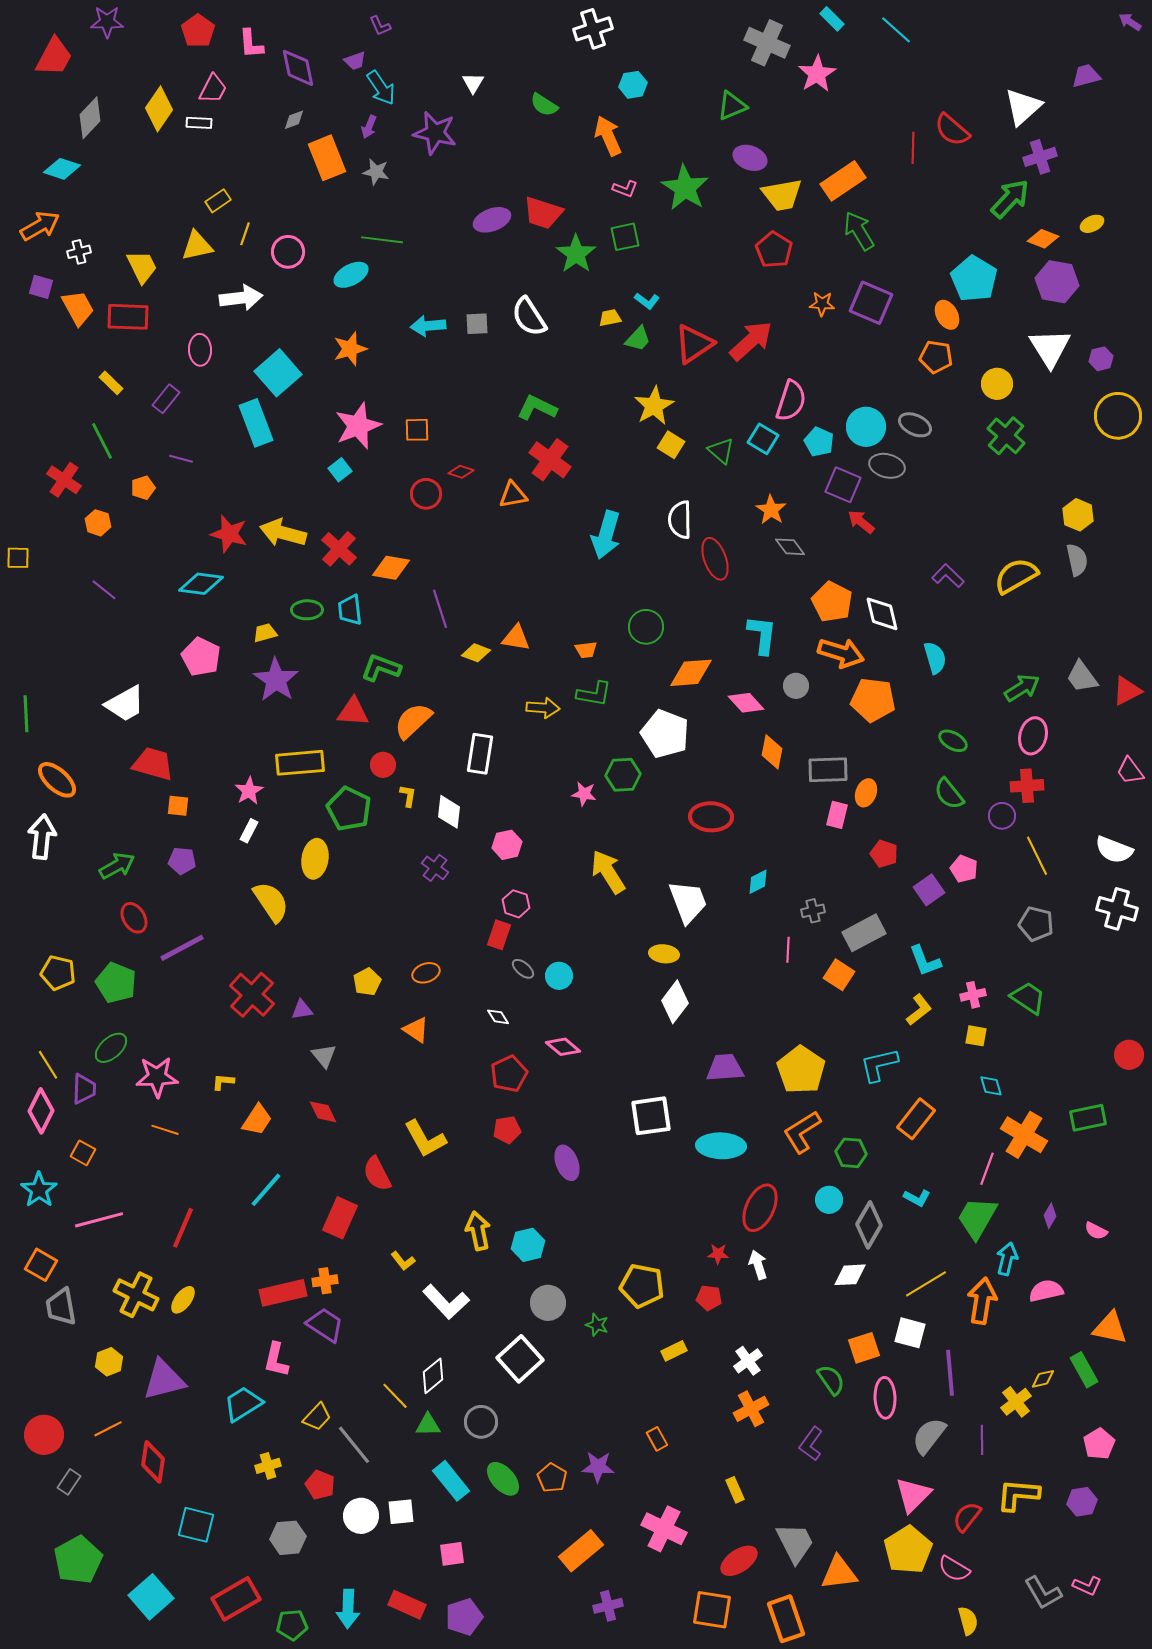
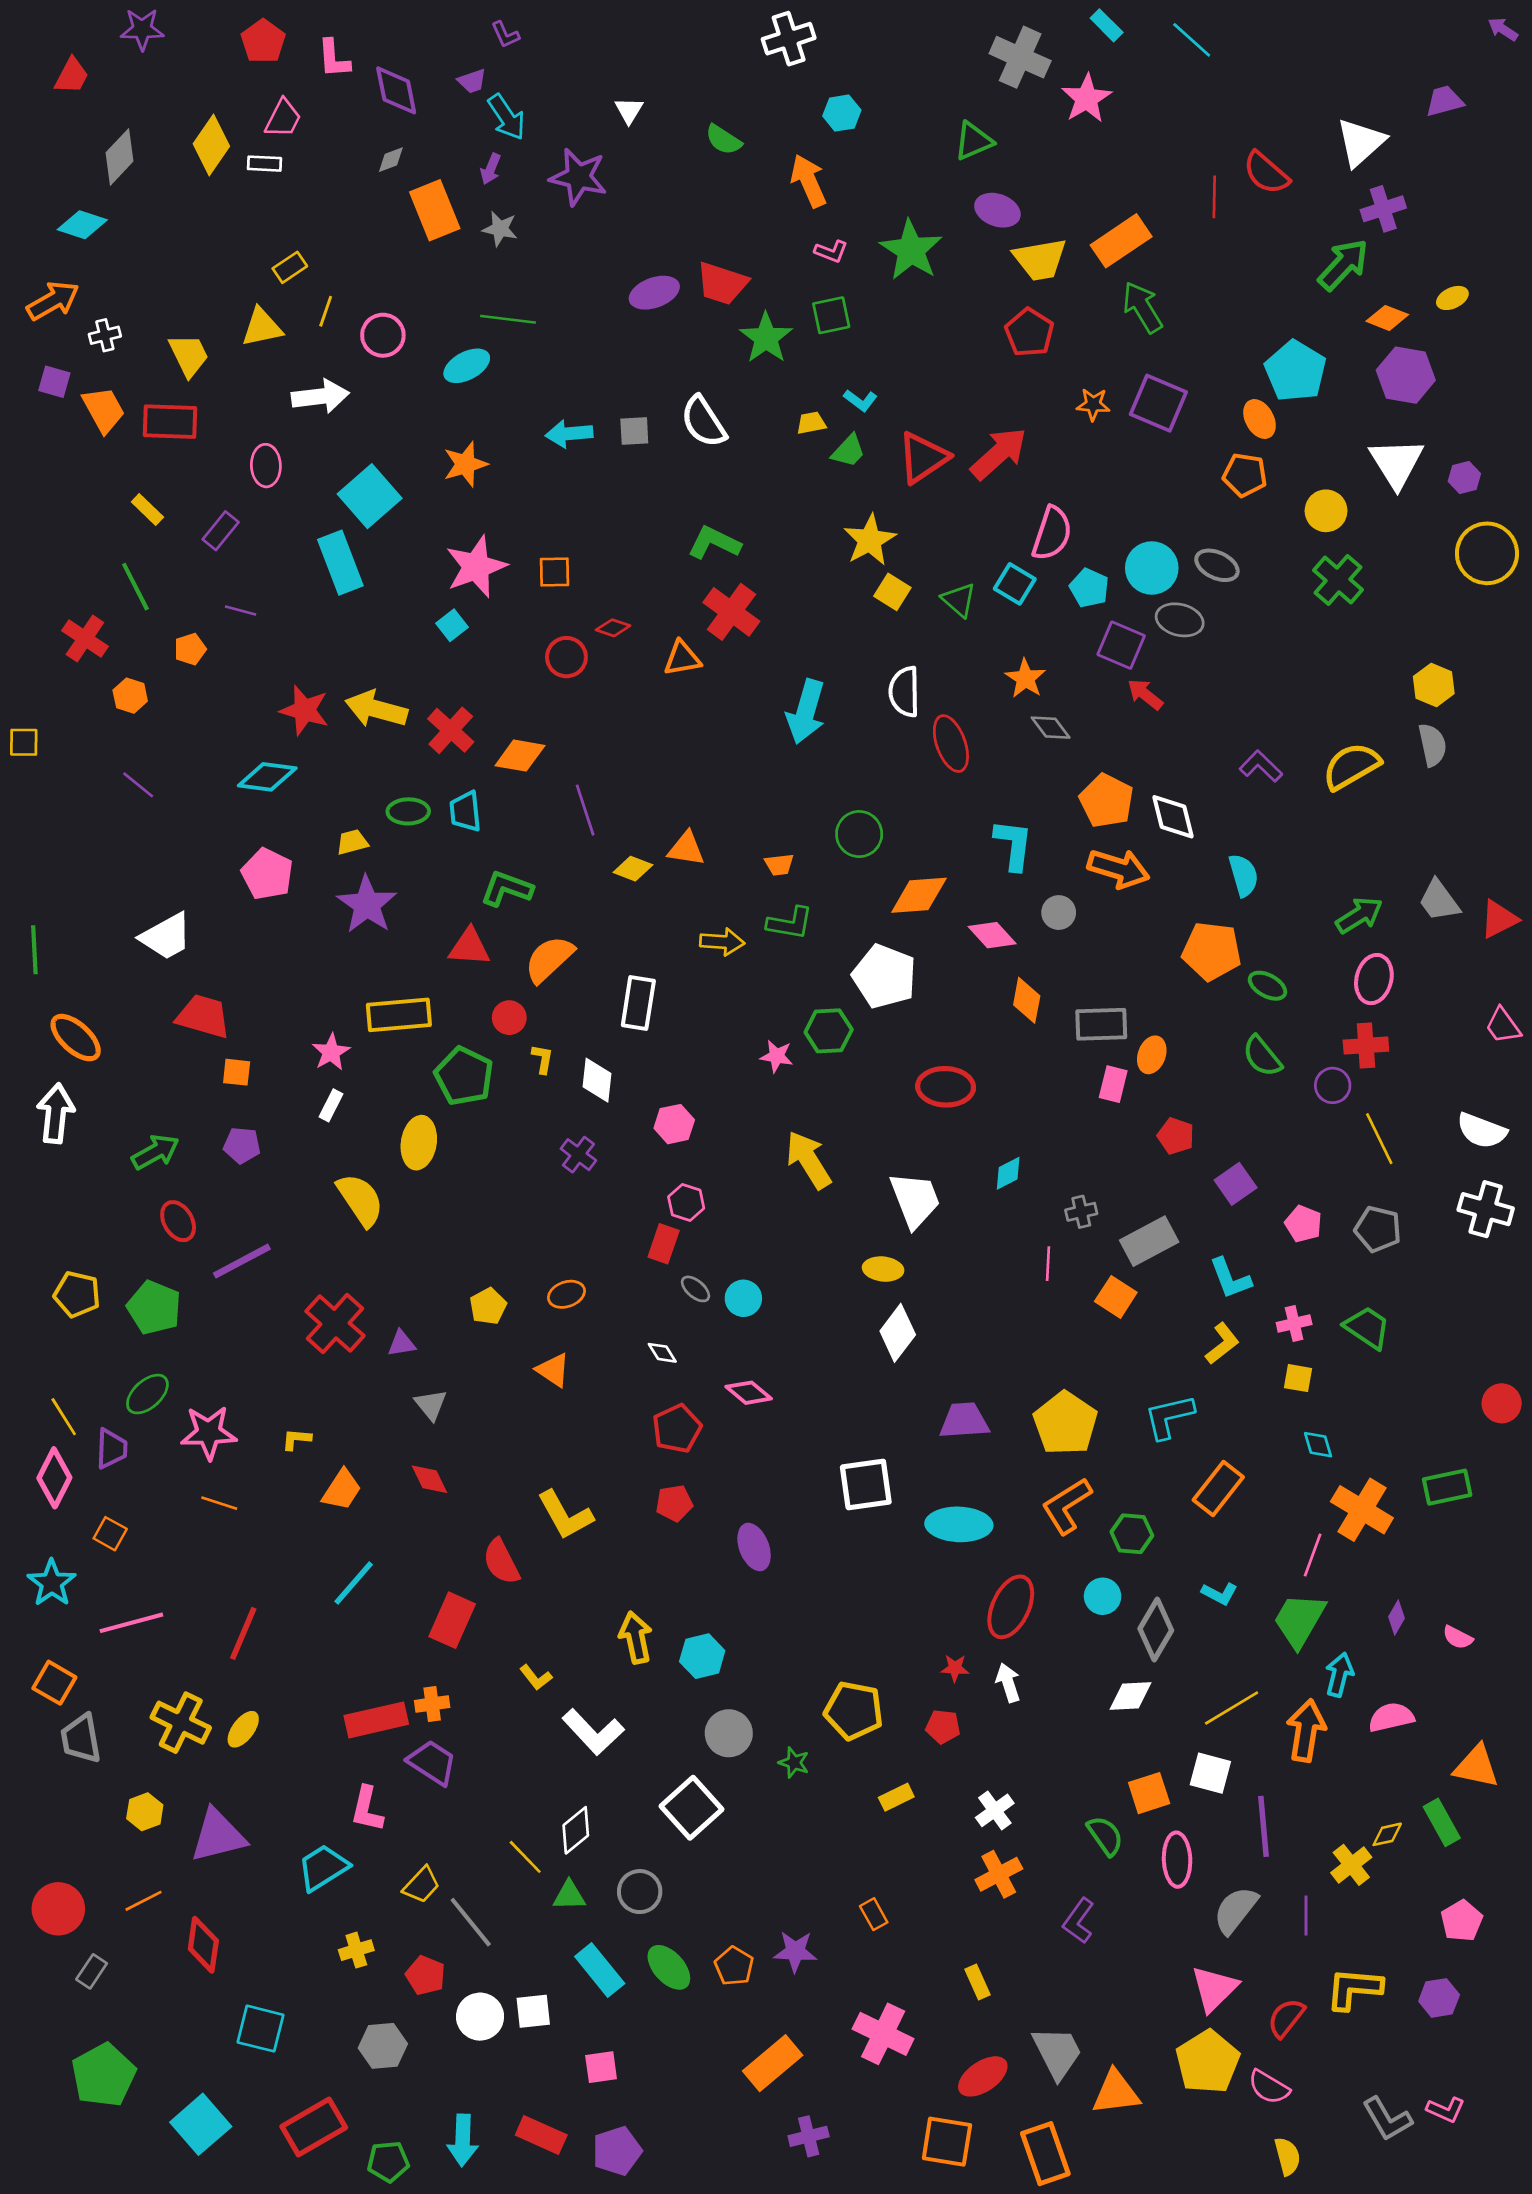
red trapezoid: (54, 57) -> (72, 76), size x0.7
orange pentagon: (873, 700) -> (1212, 951), moved
pink pentagon: (964, 869) -> (1303, 1224), moved

